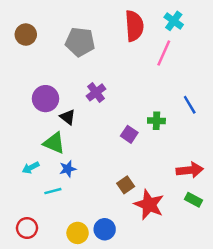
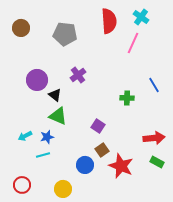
purple square: (129, 134) -> (98, 126), moved
green triangle: (54, 143) -> (58, 116), moved
blue star: (68, 169) -> (47, 137), moved
blue circle: (105, 229) -> (85, 165), moved

